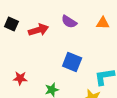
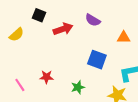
orange triangle: (103, 23) -> (124, 37), moved
black square: (11, 24) -> (39, 15), moved

